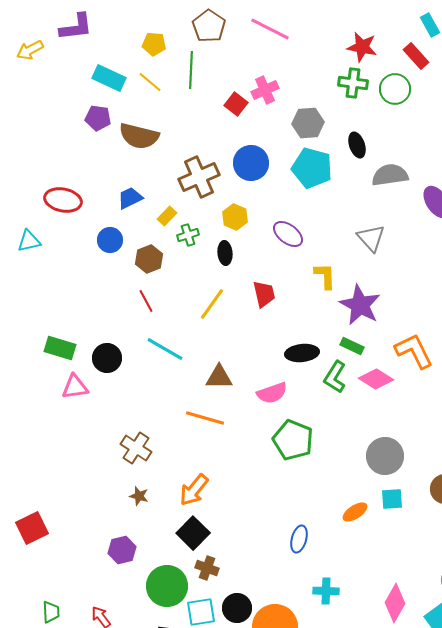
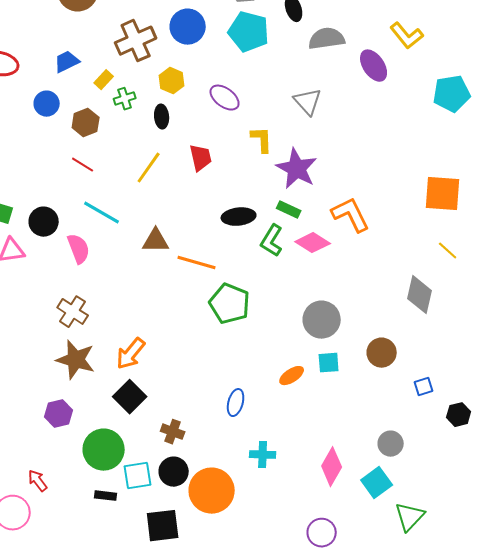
red line: (146, 301) -> (83, 165), turned -30
pink semicircle: (272, 393) -> (79, 249), moved, turned -92
orange line: (205, 418) -> (197, 263), moved
brown star: (139, 496) -> (76, 360), size x2.0
brown cross: (207, 568) -> (173, 432), moved

